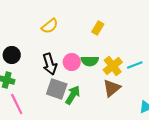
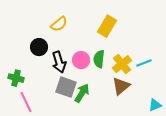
yellow rectangle: (98, 28) -> (107, 26), size x1.5
black circle: (12, 55) -> (39, 47), moved
green semicircle: (90, 61) -> (99, 59), turned 96

